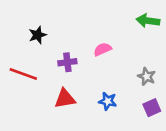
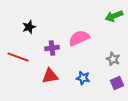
green arrow: (148, 21) -> (114, 16), turned -30
pink semicircle: (102, 49) -> (79, 38), size x1.5

